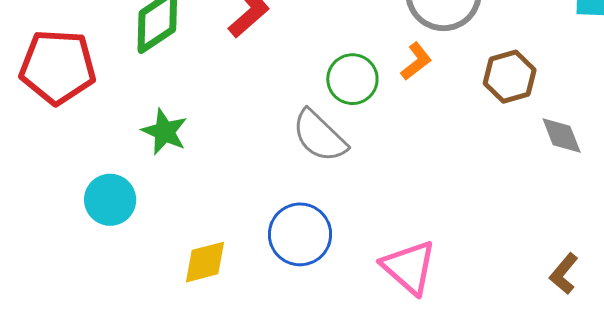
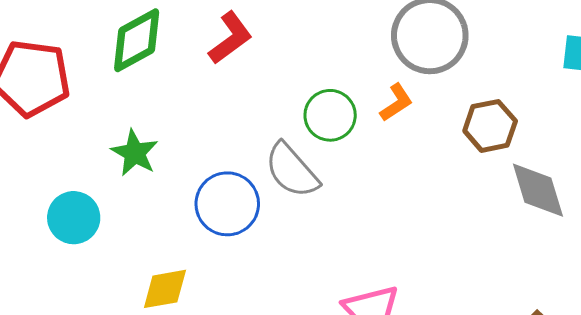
gray diamond: (562, 135) -> (538, 190), size x1.4
blue circle: (300, 234) -> (227, 204), moved

